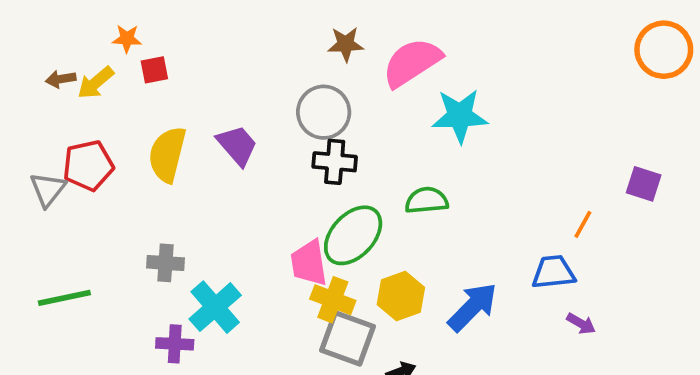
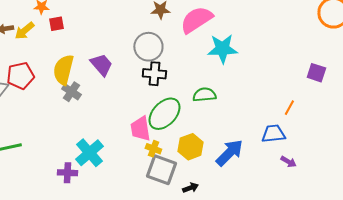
purple square: (644, 184) -> (316, 73), moved
gray cross: (165, 263) -> (71, 92), moved, turned 30
yellow cross: (333, 300) -> (153, 149), size x0.7

